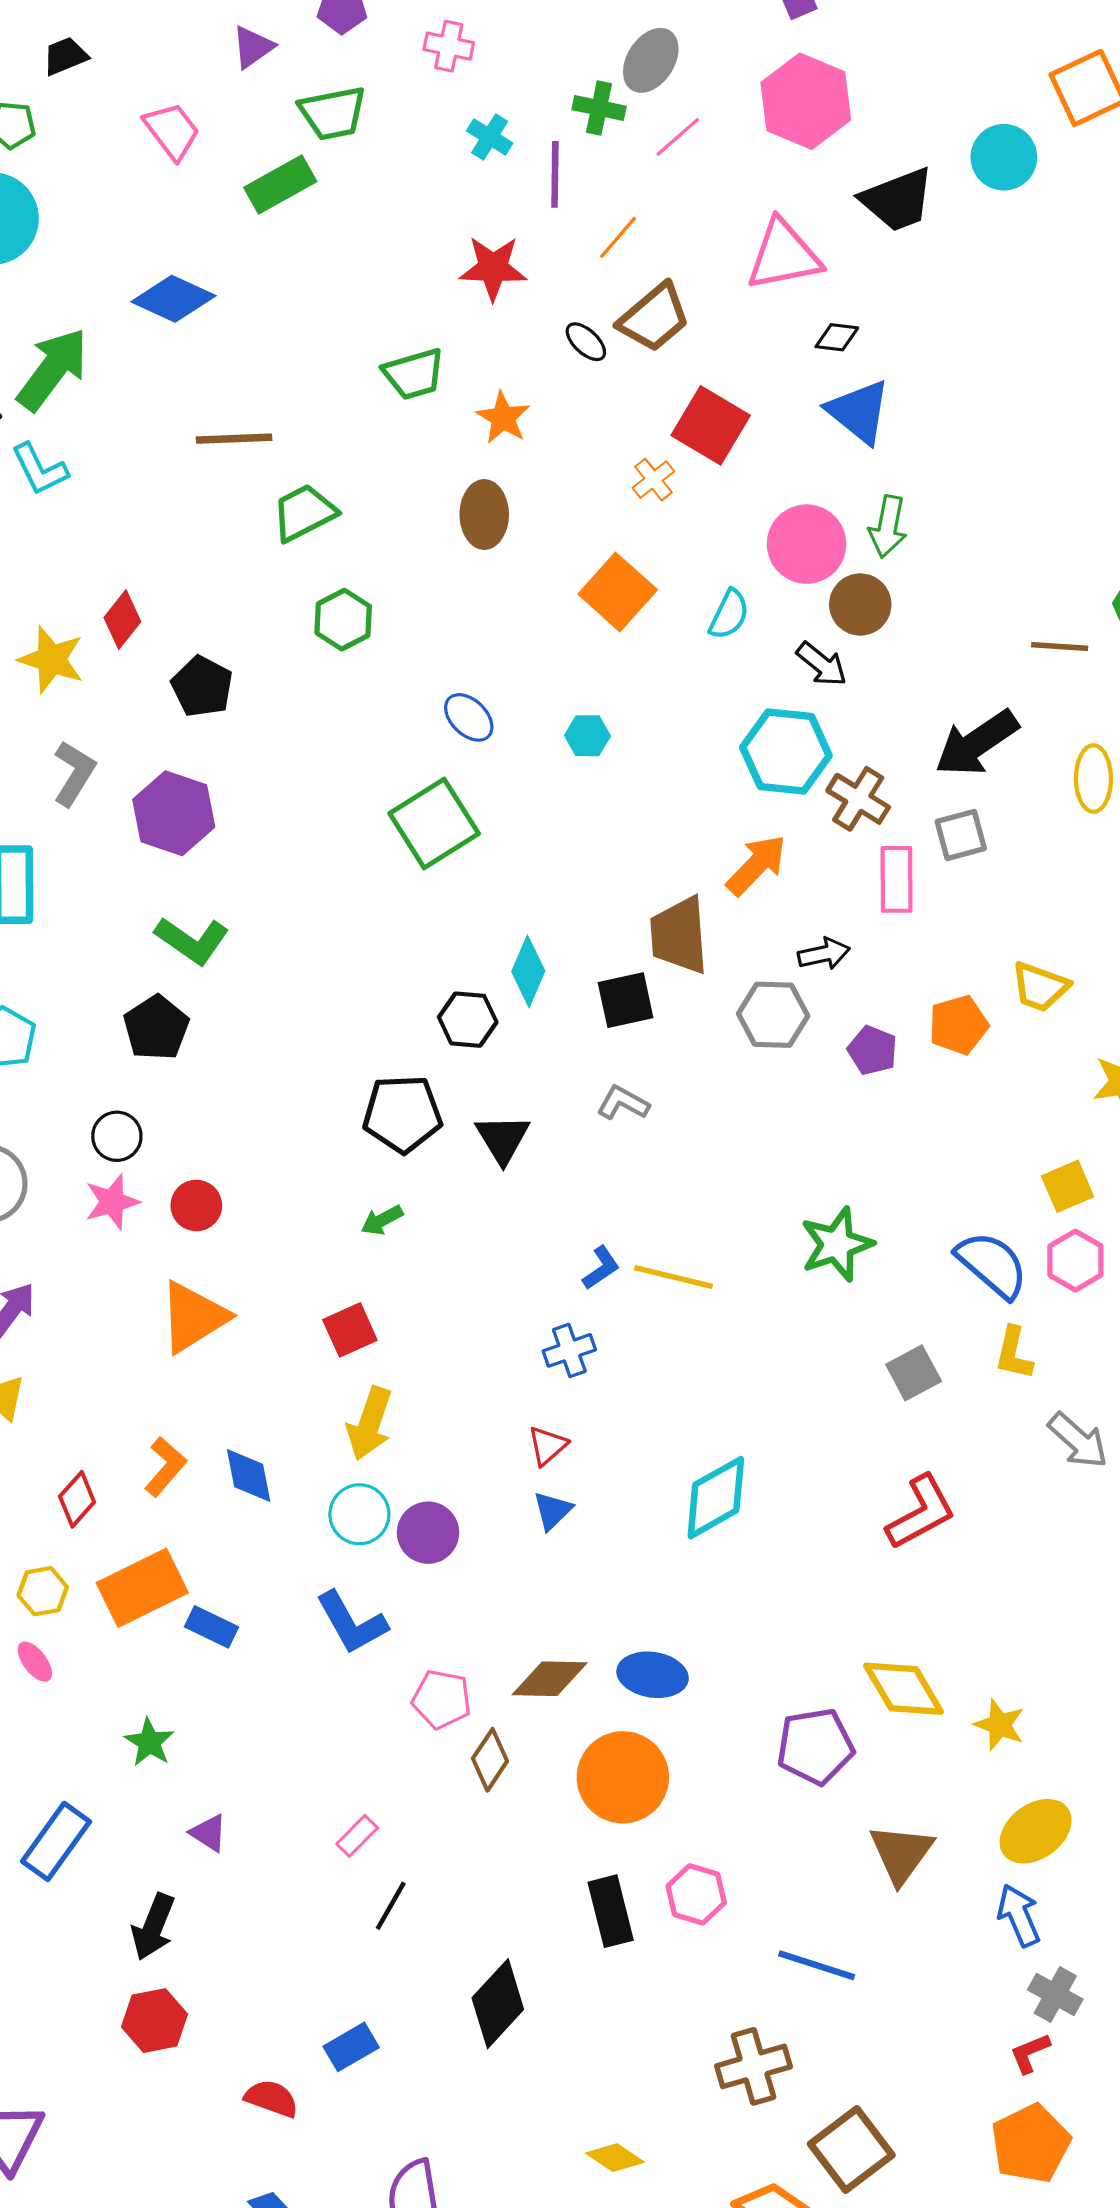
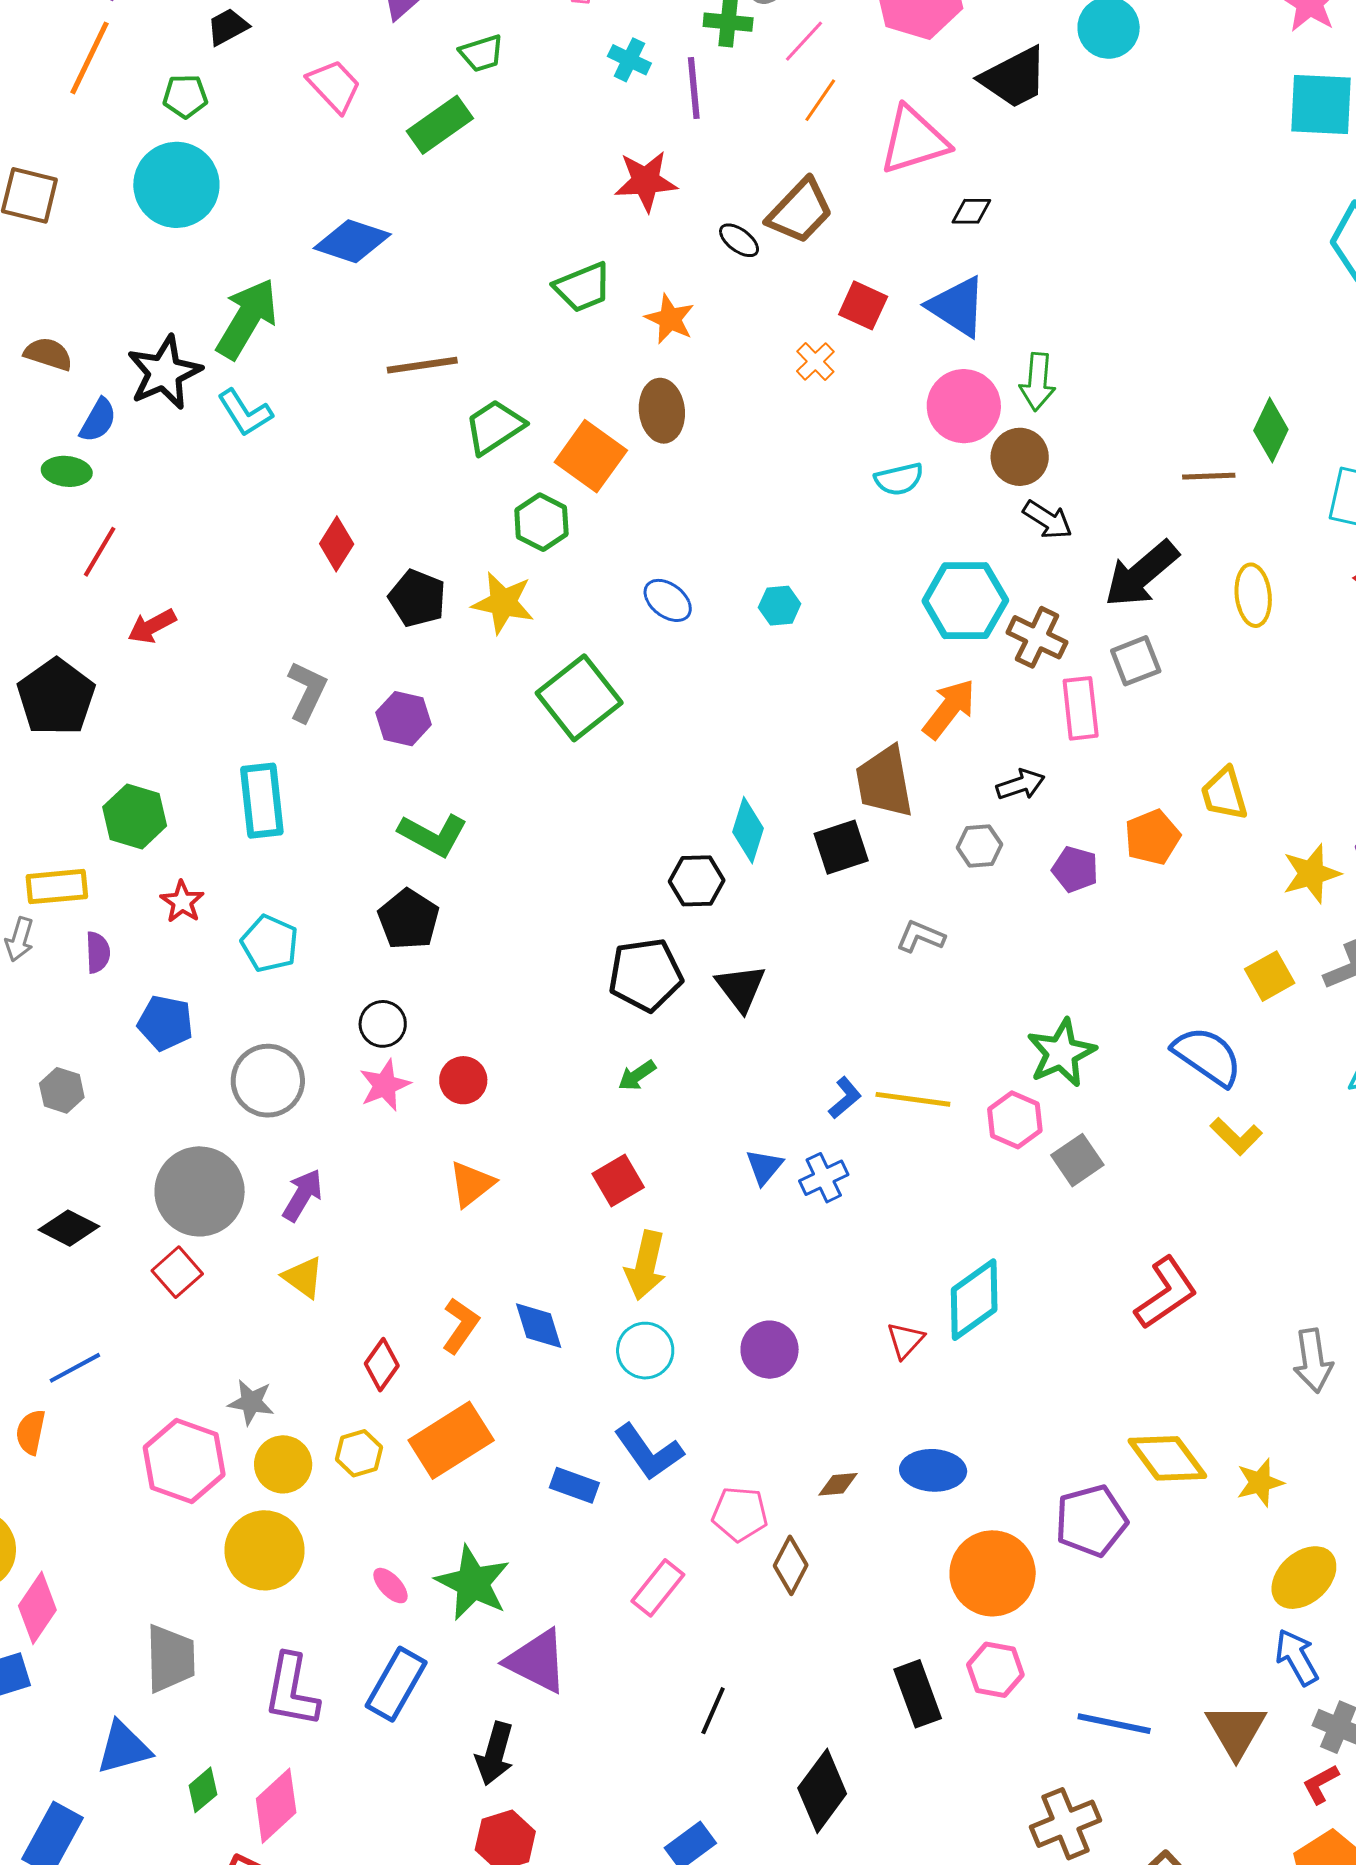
green trapezoid: (333, 113) -> (482, 53), size x0.7
orange line: (618, 237) -> (820, 100), moved
blue triangle: (859, 412) -> (957, 306), moved
red square: (711, 425) -> (863, 305), size x0.7
orange square: (618, 592) -> (591, 456), moved
cyan semicircle: (729, 614) -> (899, 479), turned 57
yellow star: (51, 659) -> (503, 603), moved
black arrow: (822, 664) -> (1048, 520), moved
purple hexagon: (174, 813) -> (403, 719), size x0.7
green square: (434, 823) -> (579, 698), moved
yellow trapezoid: (1040, 987) -> (1224, 794), turned 60
gray hexagon: (773, 1015) -> (979, 846), size x0.7
gray L-shape: (623, 1103) -> (920, 936), moved
pink hexagon: (1075, 1261) -> (1015, 1120), moved
orange triangle: (193, 1317) -> (472, 1184), size x0.7
yellow L-shape: (1014, 1353) -> (1236, 1136), turned -52
gray square: (914, 1373) -> (1077, 1160), moved
gray arrow: (1078, 1440) -> (1313, 1361), moved, turned 46
red triangle: (547, 1446) -> (905, 1340), moved
blue triangle: (553, 1511) -> (764, 1167), moved
purple circle: (428, 1533) -> (770, 1350), moved
blue rectangle: (212, 1627) -> (574, 1485), moved
pink ellipse: (35, 1662) -> (390, 1586), moved
brown diamond: (550, 1679) -> (838, 1484), size x0.6
yellow star: (1000, 1725) -> (1260, 1482), turned -30
green star: (149, 1742) -> (473, 1583), size x1.6
orange circle: (623, 1777) -> (993, 1573), moved
purple triangle: (209, 1833) -> (537, 1661), size x1.8
pink rectangle: (357, 1836) -> (658, 1588), moved, size x1.4
brown triangle: (901, 1854) -> (1236, 1730), moved

